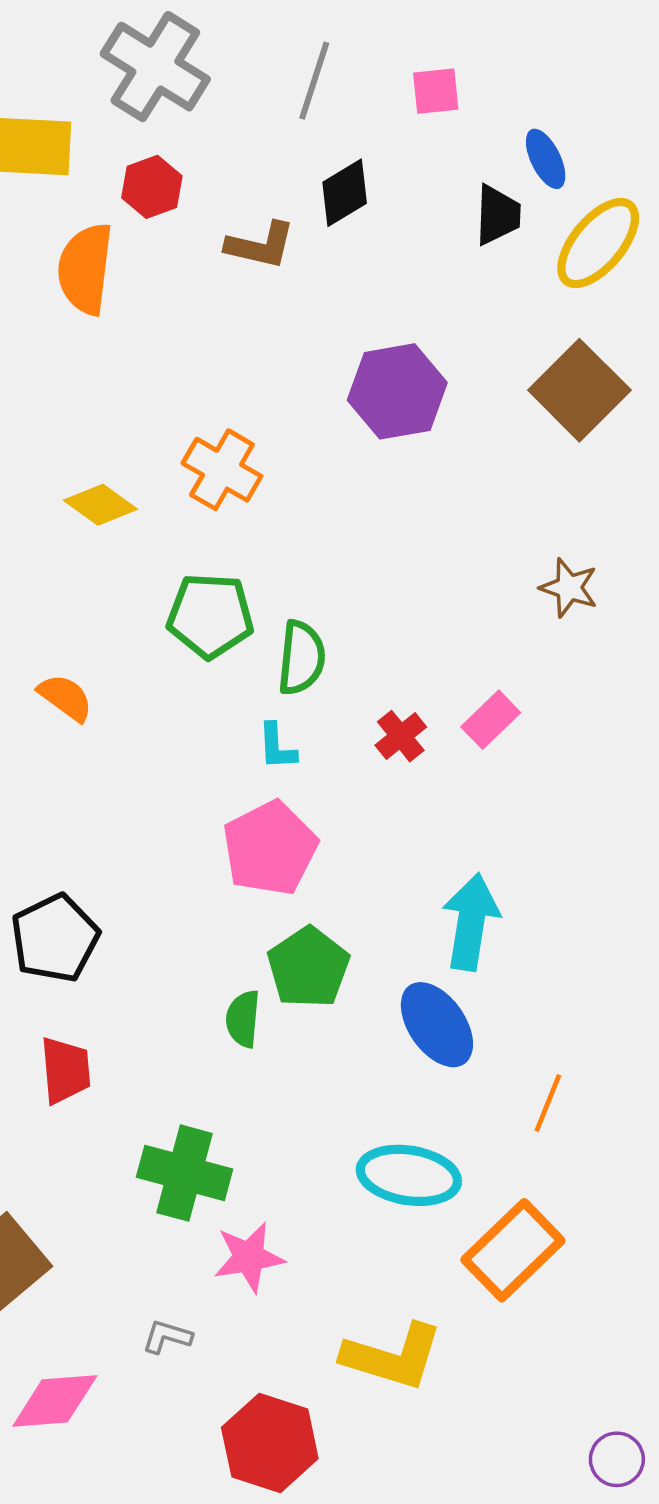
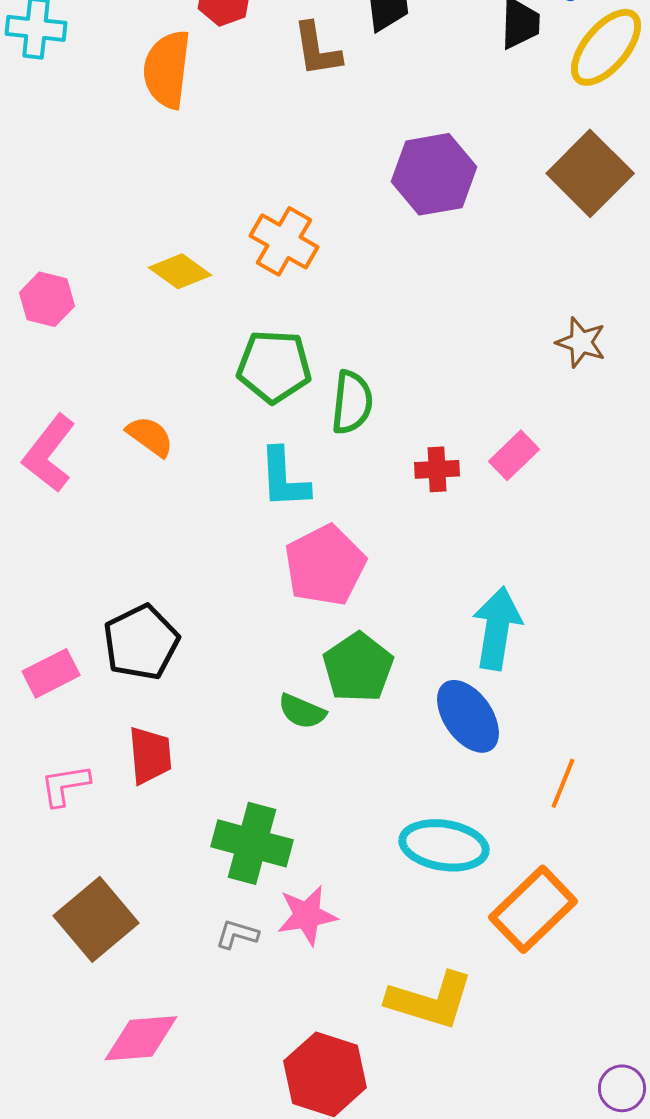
brown L-shape: (261, 245) -> (317, 49), turned 68
red cross: (401, 736) -> (437, 469), turned 36
cyan L-shape: (277, 747) -> (284, 478), moved, size x1.5
green semicircle: (243, 1019) -> (302, 711), turned -72
gray L-shape: (167, 1337) -> (237, 934), moved

